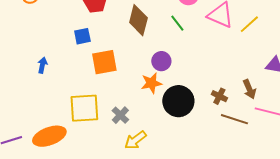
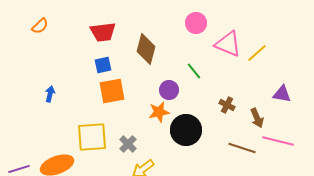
green line: (177, 23) -> (194, 71), moved
blue square: (82, 36) -> (103, 65), moved
brown cross: (219, 96) -> (227, 105), moved

